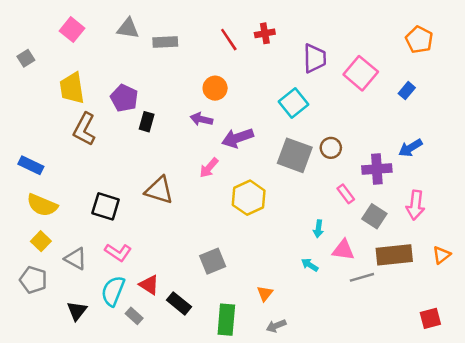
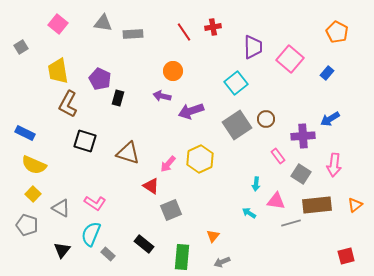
gray square: (295, 155) -> (237, 125), turned 36
pink arrow: (209, 168) -> (168, 164), moved
black square: (106, 206) -> (85, 141), moved
red triangle: (149, 285) -> (151, 186), moved

